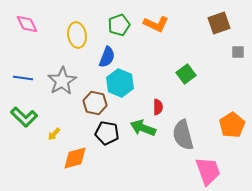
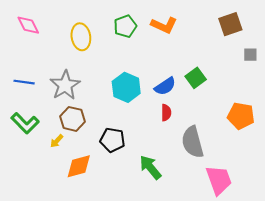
blue semicircle: (107, 57) -> (165, 86), moved, turned 35
brown hexagon: (95, 103) -> (72, 119), moved
orange pentagon: (232, 125) -> (241, 116), moved, turned -30
green arrow: (143, 128) -> (150, 167), moved, turned 30

